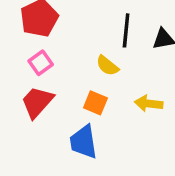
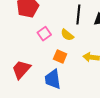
pink square: (41, 63) -> (44, 34), moved
red trapezoid: (37, 102) -> (21, 69), moved

